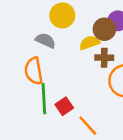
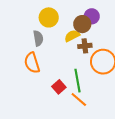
gray semicircle: (46, 40) -> (38, 38), turned 63
green line: (44, 99) -> (77, 81), moved

